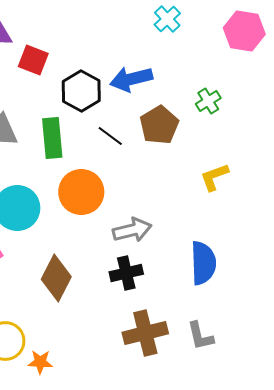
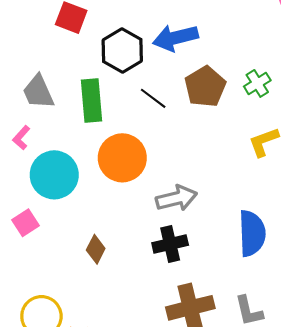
green cross: (208, 101) -> (257, 83), moved
brown diamond: (56, 278) -> (96, 249), size x0.6

